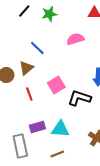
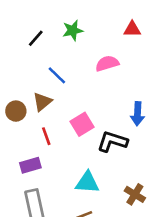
black line: (24, 11) -> (36, 38), moved
purple rectangle: (37, 127) -> (30, 165), moved

